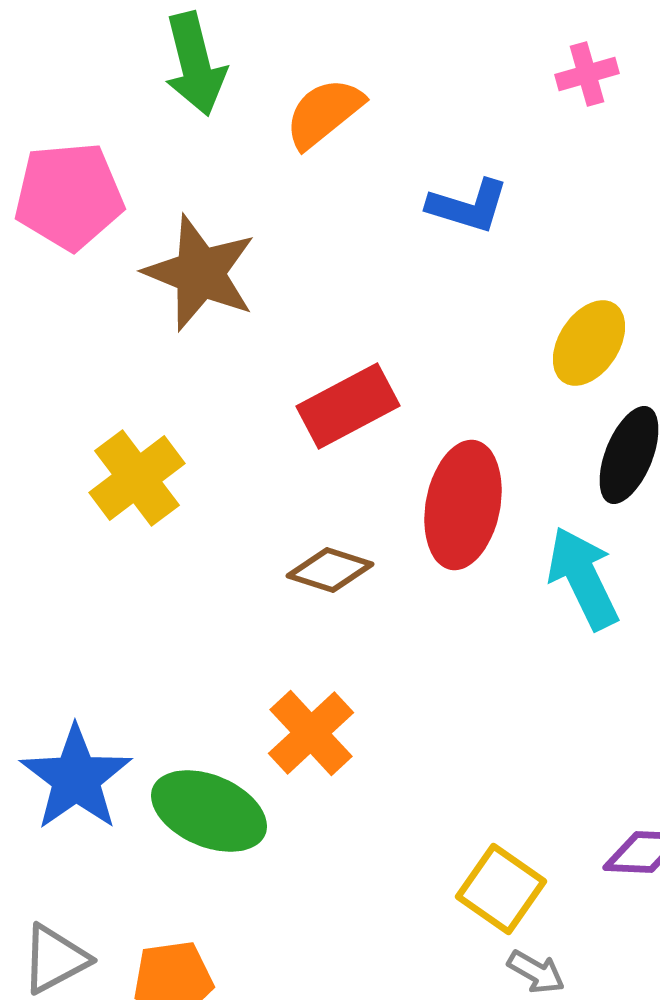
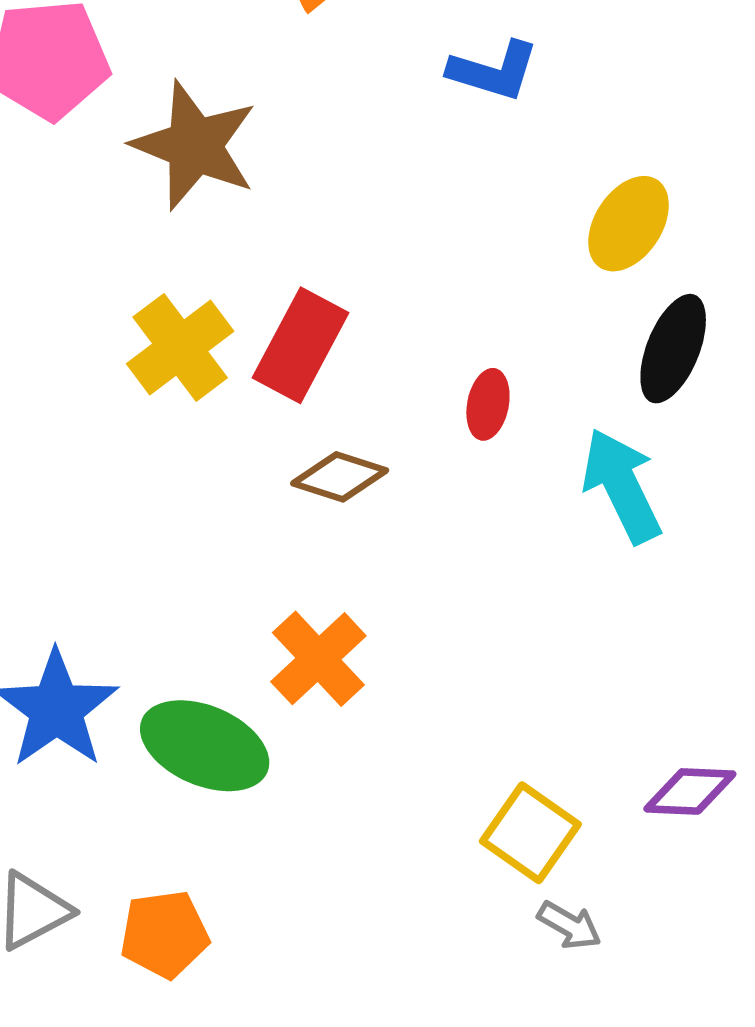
red rectangle: (348, 406) -> (301, 345), moved, turned -34
yellow cross: (137, 478) -> (180, 347), moved
red ellipse: (463, 505) -> (488, 404), size x0.5

